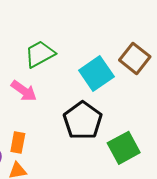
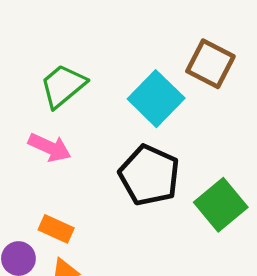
orange rectangle: (18, 143) -> (56, 229), turned -65

